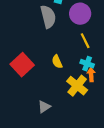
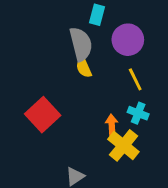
yellow semicircle: (57, 62) -> (84, 68), moved
orange arrow: (91, 75) -> (112, 125), moved

